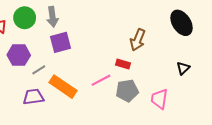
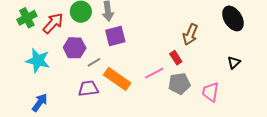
red rectangle: (123, 64) -> (176, 58), turned 40

